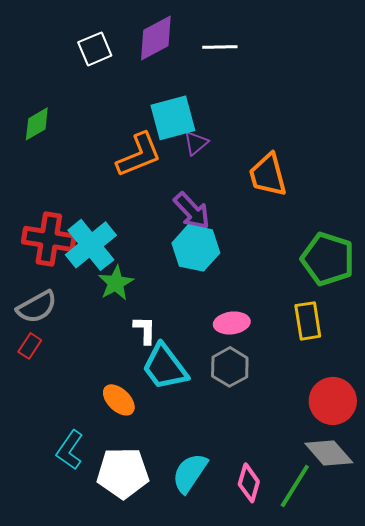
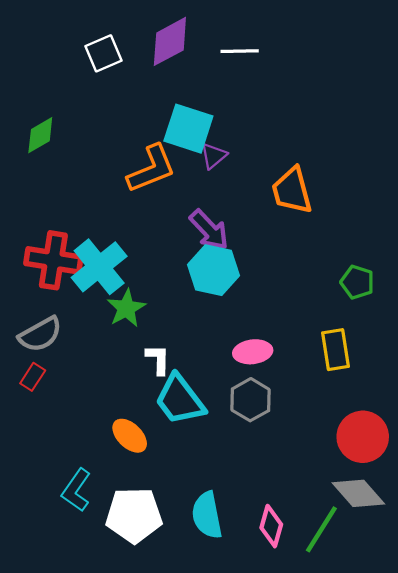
cyan square: (173, 118) -> (188, 129), turned 33
green pentagon: (328, 259) -> (357, 282), size x0.6
cyan semicircle: (190, 473) -> (207, 515), turned -45

